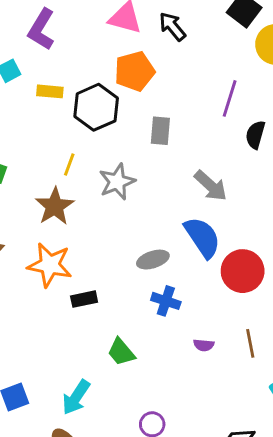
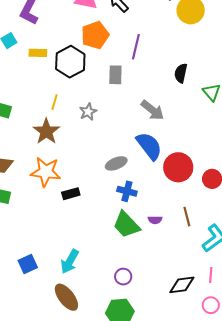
purple line: (230, 98) -> (136, 47), moved
gray star: (117, 182) -> (88, 112), size x0.7
green trapezoid: (121, 352) -> (126, 225), moved, size x1.4

